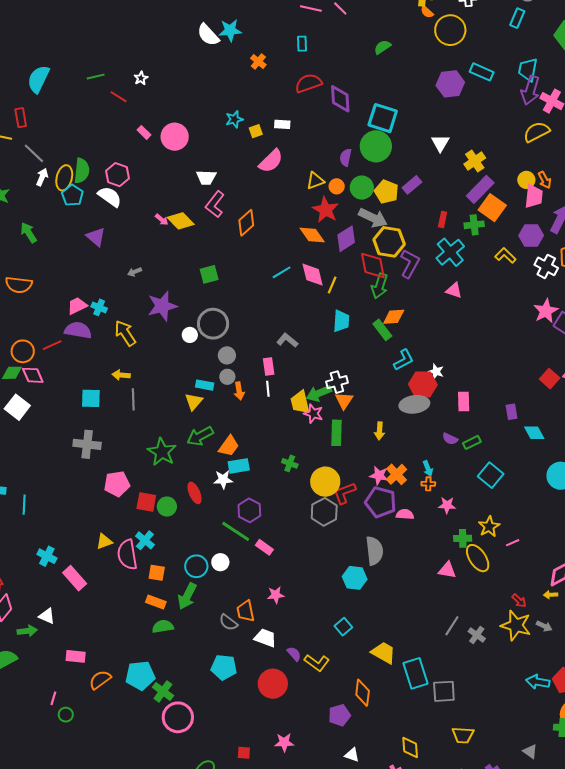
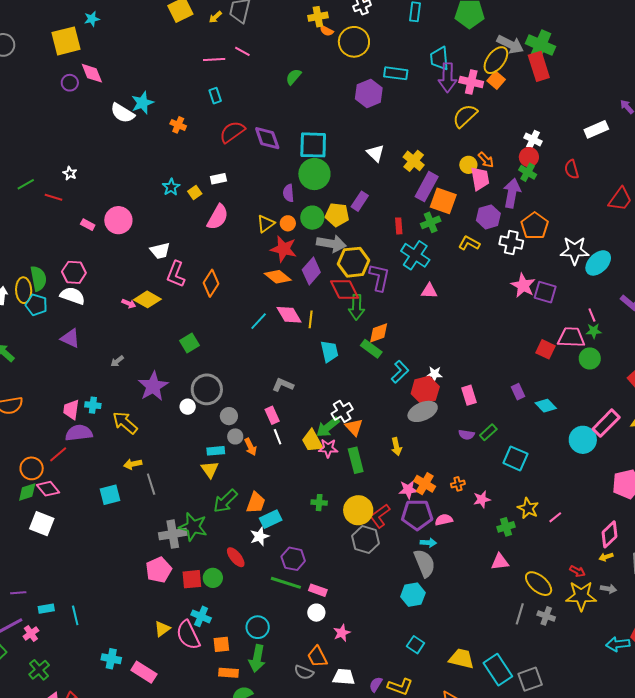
pink trapezoid: (77, 306) -> (71, 410), turned -40
gray cross: (87, 444) -> (173, 534), moved
cyan arrow: (428, 469) -> (428, 543), moved, turned -49
yellow ellipse: (478, 558) -> (539, 584), moved
white circle: (220, 562) -> (316, 613), moved
purple semicircle: (294, 654) -> (376, 684), turned -91

